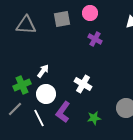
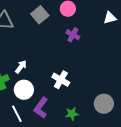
gray square: (62, 19) -> (40, 15), turned -30

